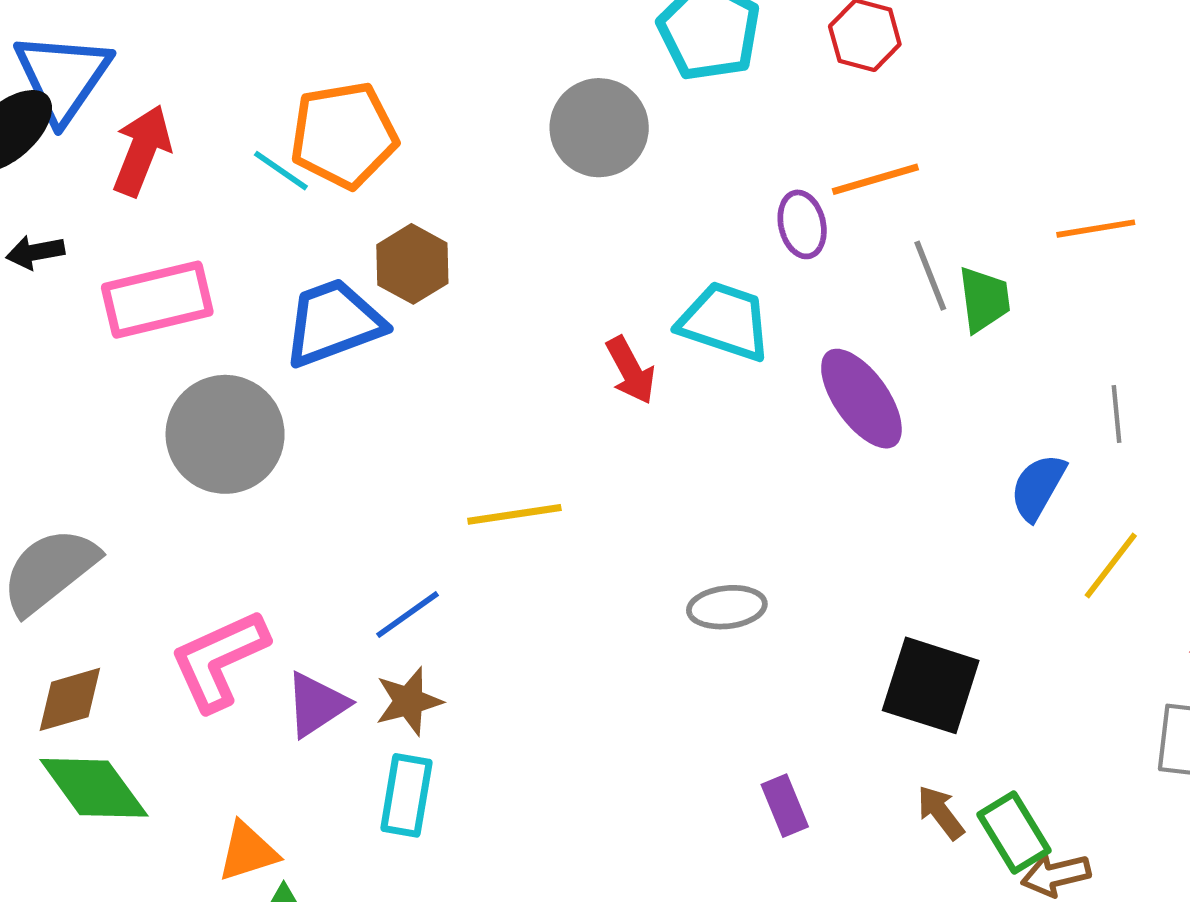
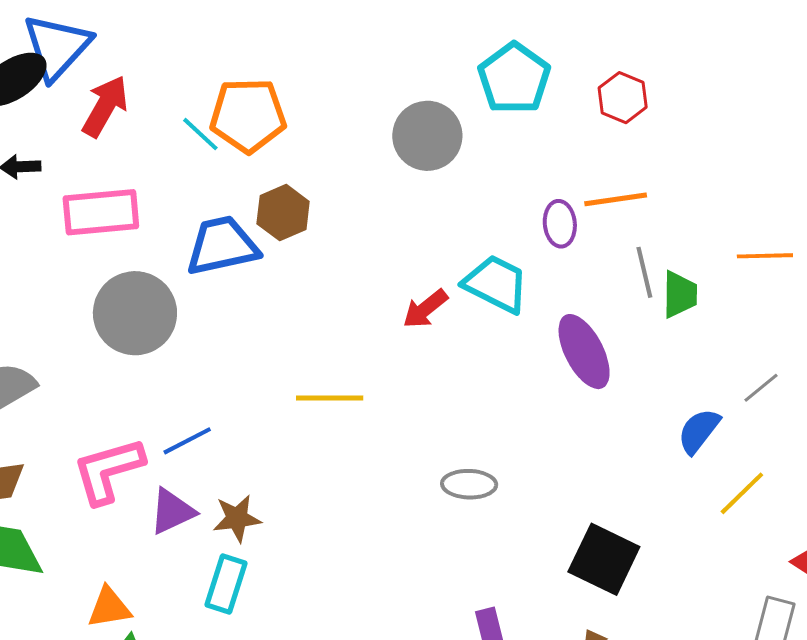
red arrow: (631, 370) -> (425, 309), turned 72
gray line: (1117, 414) -> (761, 388), turned 48
blue line: (408, 615) -> (187, 441), moved

